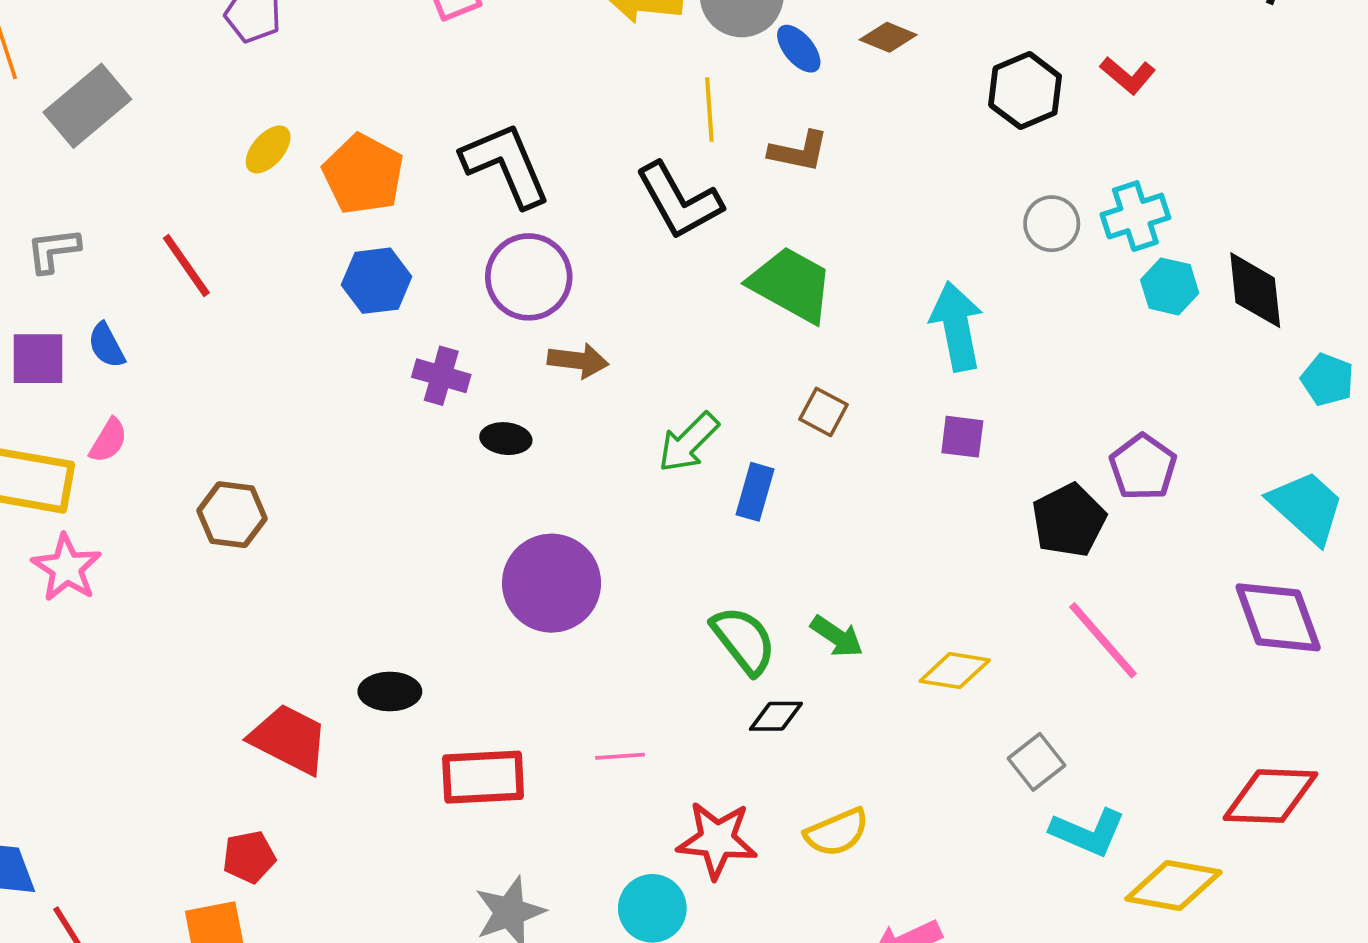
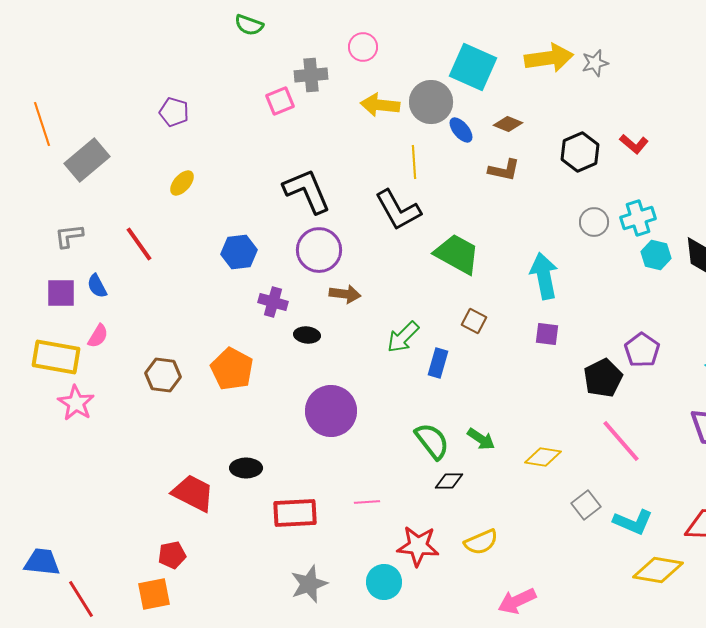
brown L-shape: (799, 151) -> (504, 170), moved
orange pentagon: (363, 174) -> (232, 369), moved
cyan L-shape: (1088, 832) -> (633, 522), moved

